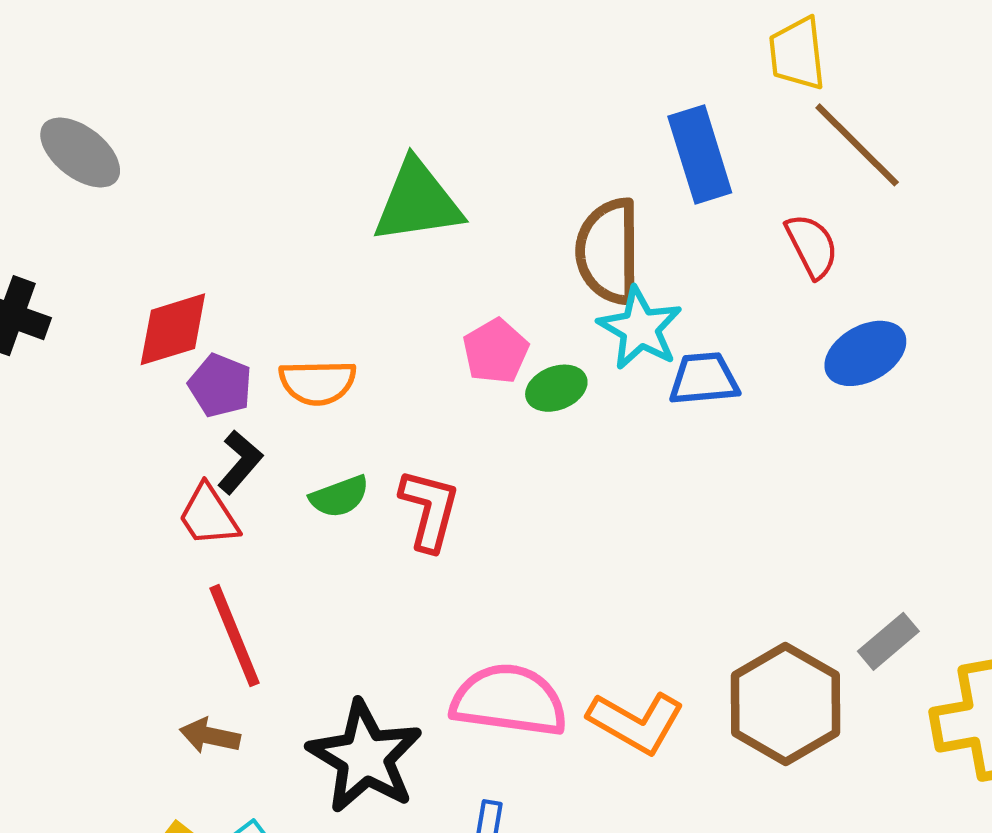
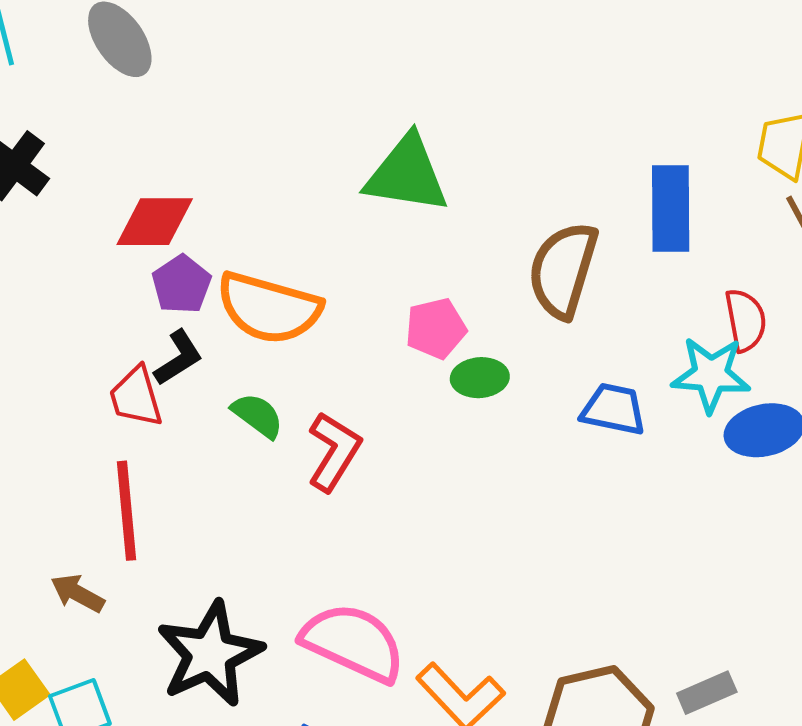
cyan star: (640, 328) -> (711, 375), moved, turned 30
orange semicircle: (318, 382) -> (269, 308), size x1.5
green semicircle: (339, 497) -> (258, 415), turned -140

